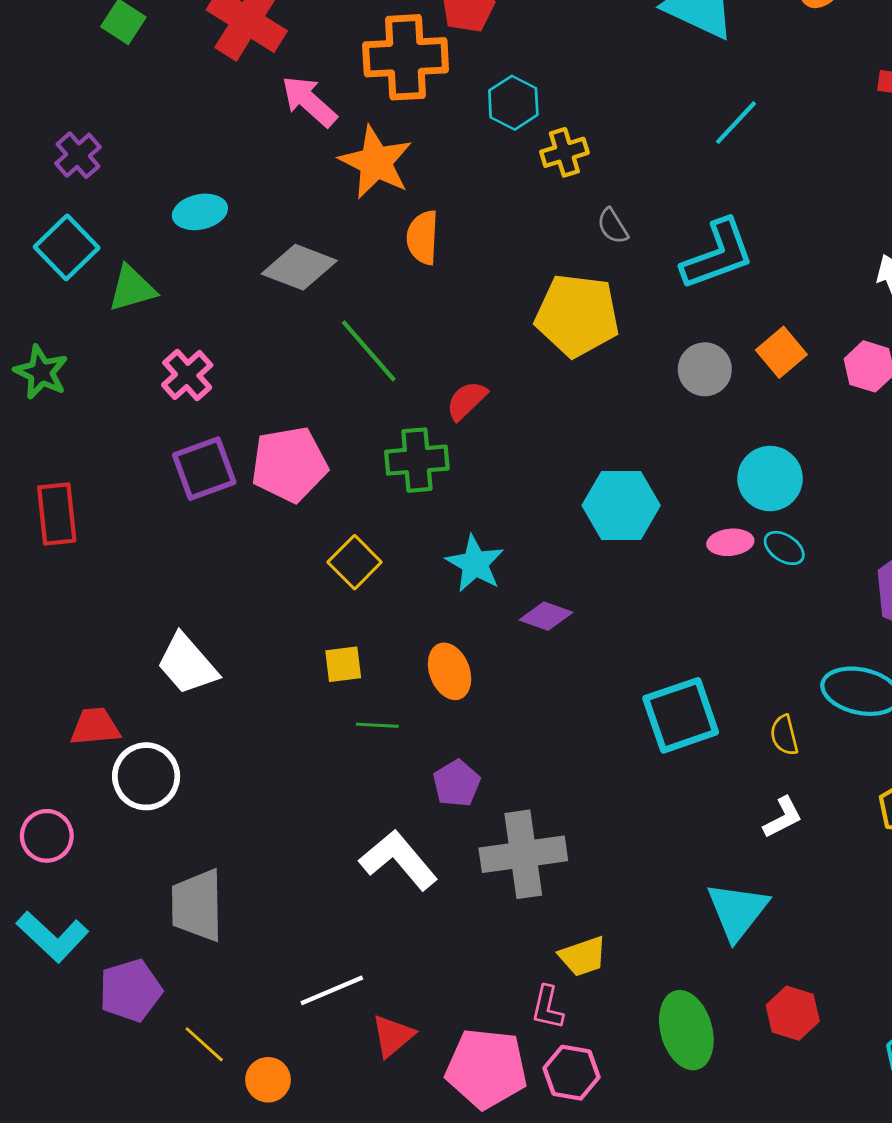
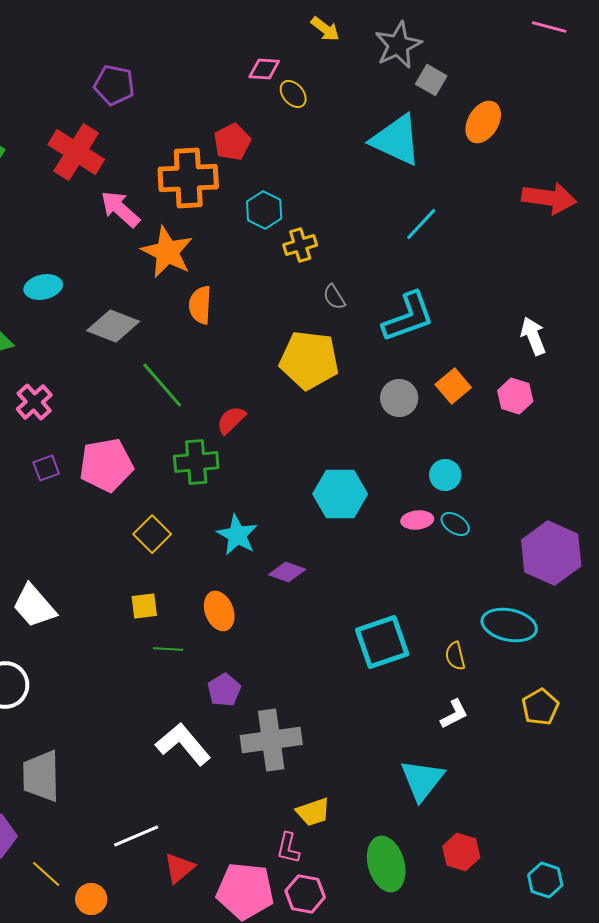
purple square: (204, 469) -> (46, 468), size x0.6
cyan circle: (770, 478) -> (445, 475), size x0.7

